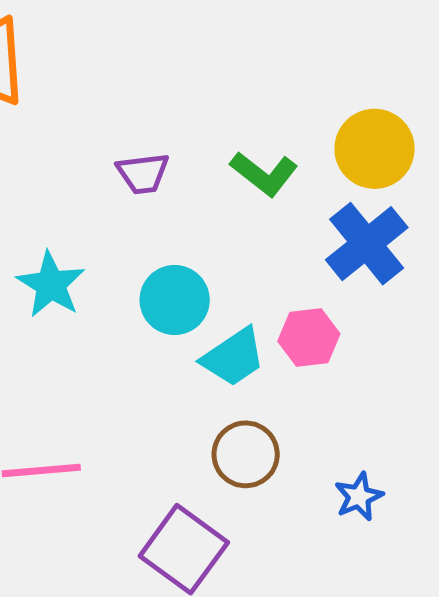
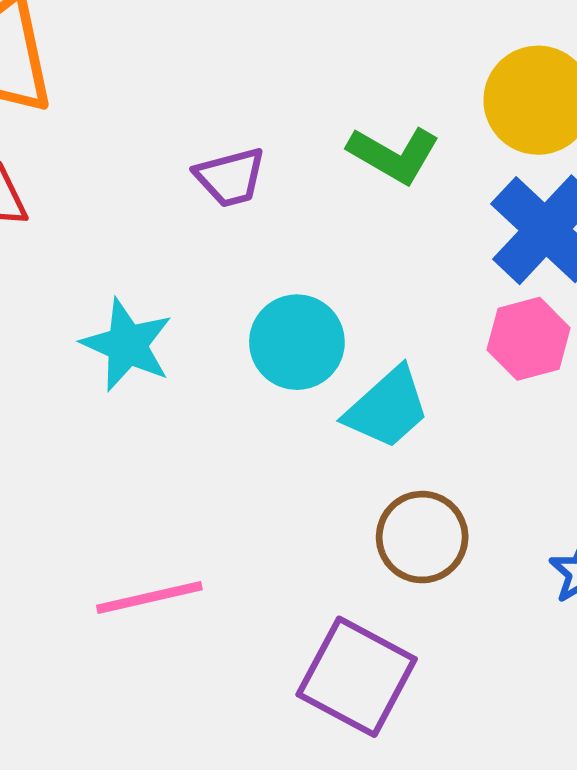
pink hexagon: (309, 338) -> (529, 339), moved

